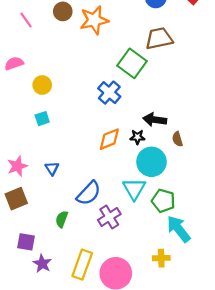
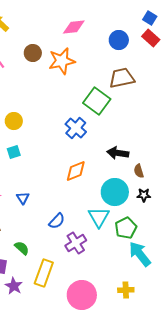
black star: (137, 137) -> (144, 195), moved
blue semicircle: (89, 193) -> (57, 221), size x0.7
green pentagon: (163, 201) -> (126, 228), turned 30
green semicircle: (62, 219) -> (22, 248), moved, turned 112
yellow cross: (161, 258) -> (126, 290), moved
yellow rectangle: (82, 265) -> (44, 273), moved

